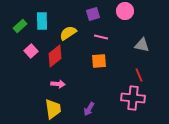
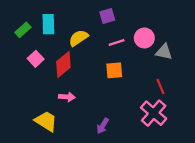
pink circle: (125, 11) -> (144, 38), moved
pink line: (101, 37) -> (117, 43), turned -32
pink cross: (133, 98) -> (154, 113), turned 35
yellow trapezoid: (53, 109) -> (46, 121), moved, turned -50

